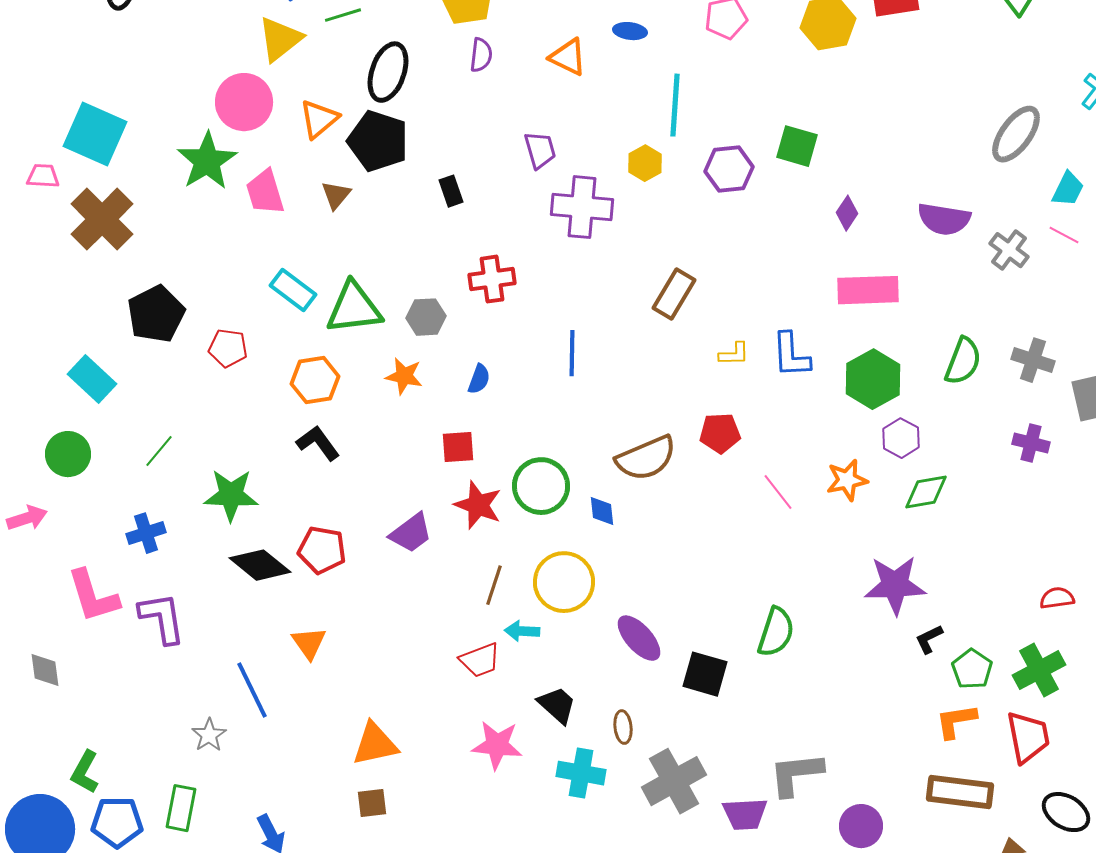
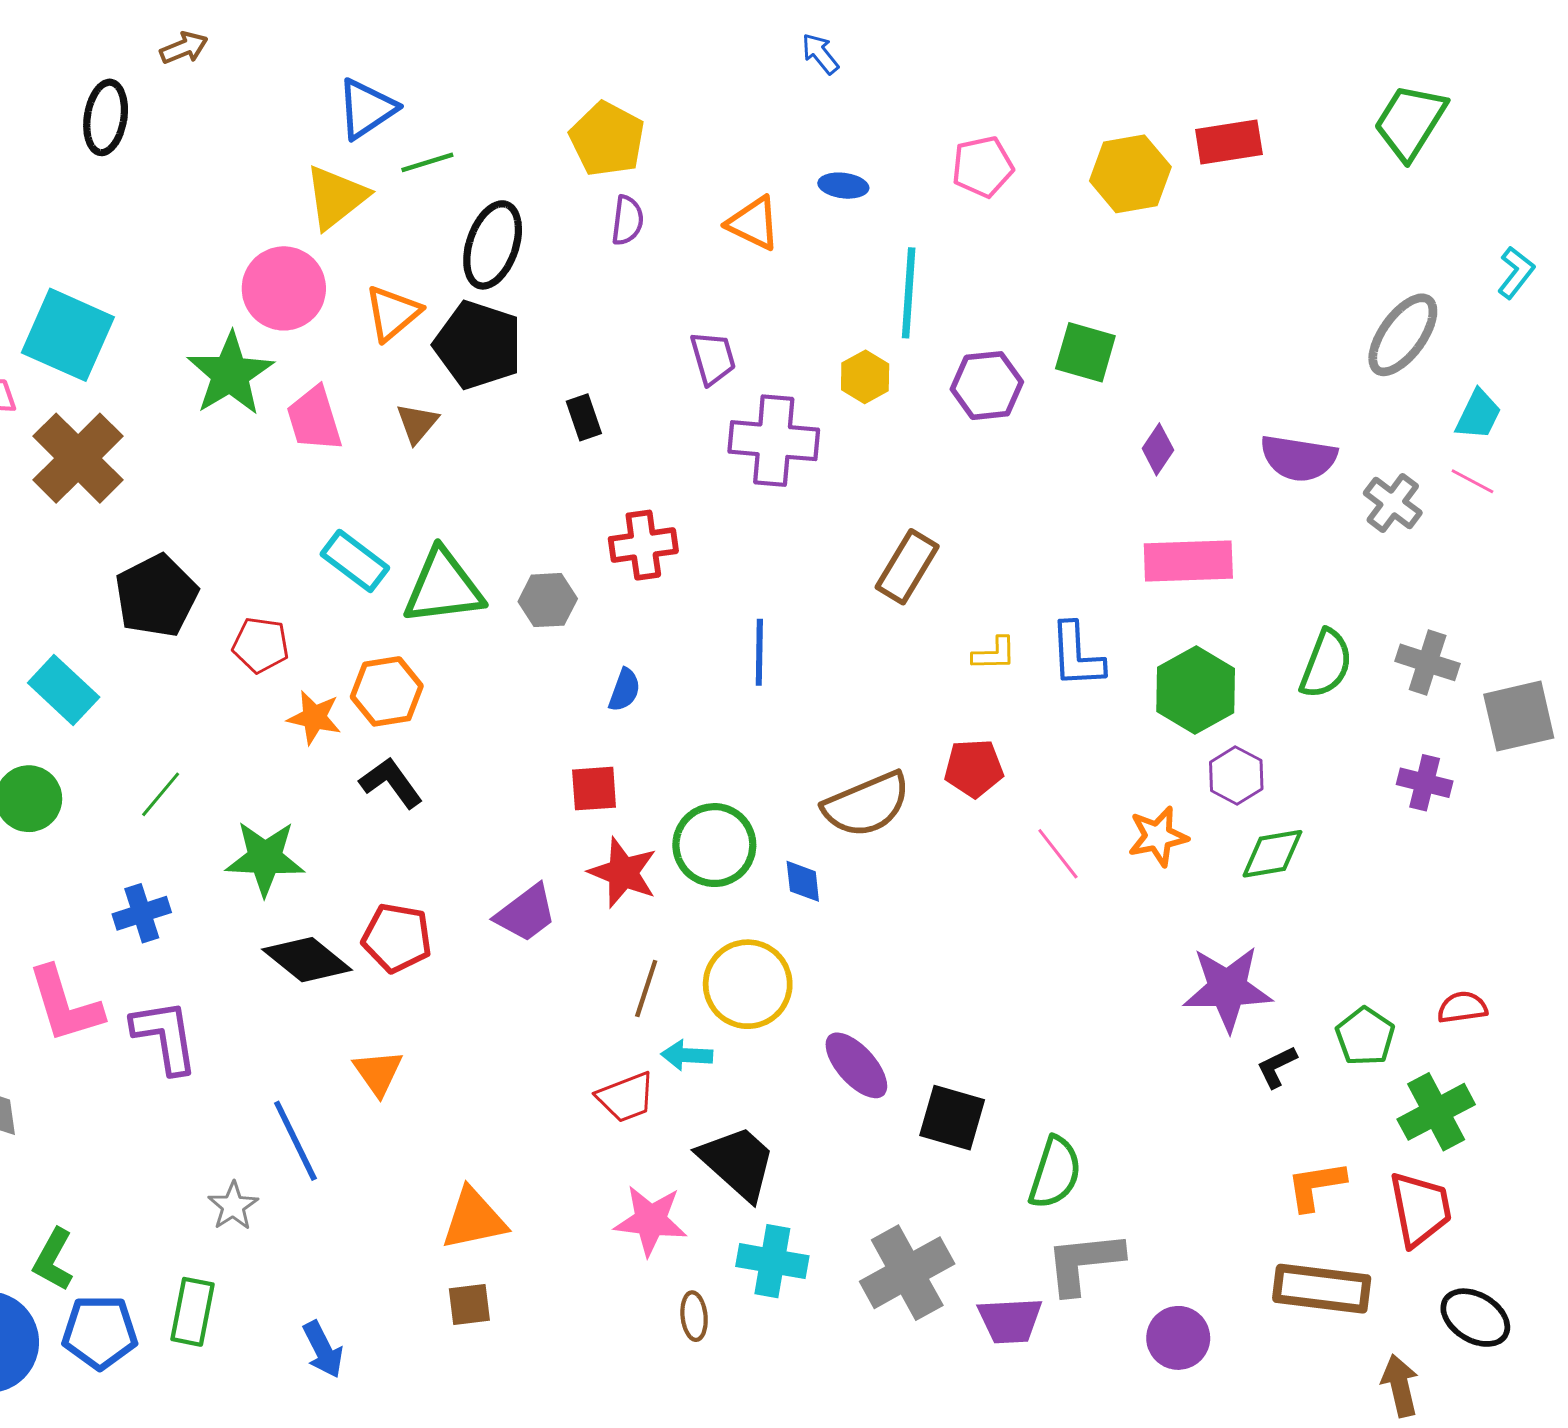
orange star: (404, 376) -> (314, 718), moved
green semicircle: (776, 632) -> (1055, 1173), moved
green pentagon: (972, 669) -> (1365, 1036), moved
black trapezoid: (557, 705) -> (738, 1163), size x1.4
brown ellipse: (623, 727) -> (694, 1316), moved

